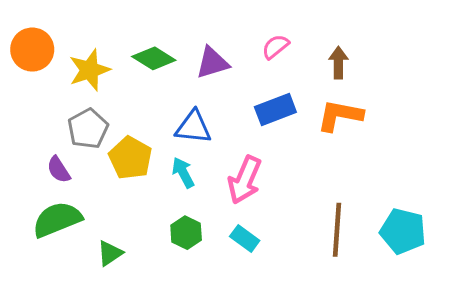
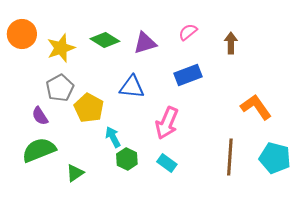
orange L-shape: (340, 115) -> (256, 107), moved, turned 44
cyan arrow: (183, 173) -> (113, 137), moved

